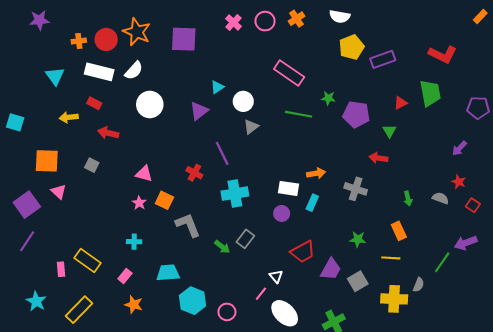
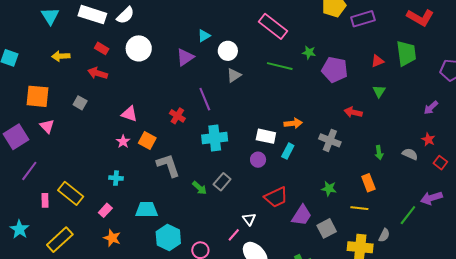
red rectangle: (94, 103) -> (102, 48), moved
green triangle: (389, 131) -> (379, 91), moved
purple line: (27, 241) -> (29, 171), moved

